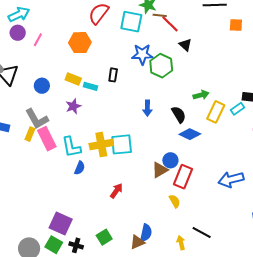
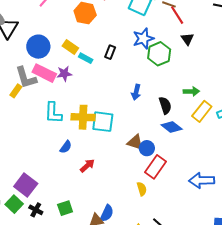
blue star: (142, 54) -> (143, 39), turned -30
blue circle: (42, 86) -> (38, 47), size x1.5
pink rectangle: (47, 139) -> (44, 73), moved, turned -50
blue semicircle: (80, 168) -> (66, 147), moved
brown triangle: (160, 170) -> (135, 142), moved, turned 36

